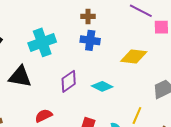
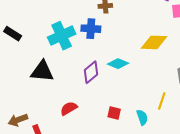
blue cross: (90, 40) -> (91, 29), moved
cyan diamond: (102, 86) -> (118, 64), moved

